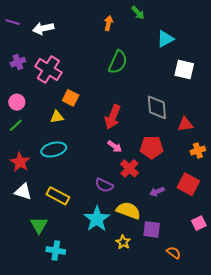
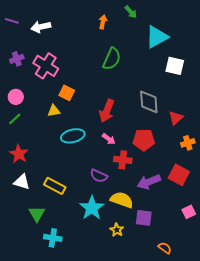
cyan triangle: (165, 39) -> (157, 37), size x1.4
red triangle: (185, 124) -> (176, 118), turned -35
cyan ellipse: (54, 149) -> (73, 136), moved
red cross: (129, 168) -> (123, 160), turned -36
purple arrow: (157, 192) -> (149, 182), size x1.6
orange semicircle: (174, 253) -> (165, 248), moved

